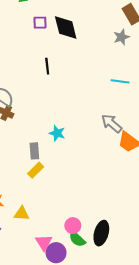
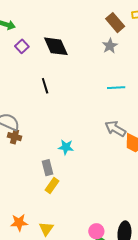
purple square: (40, 23) -> (22, 46), moved, turned -32
yellow triangle: (22, 214) -> (46, 229), turned -49

